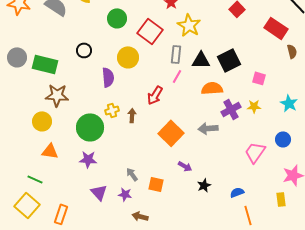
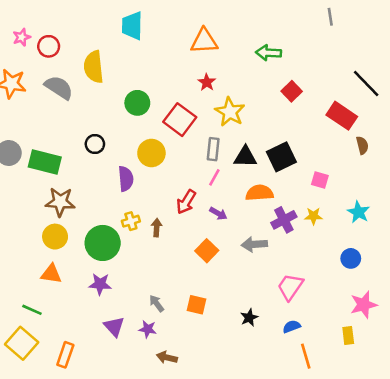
yellow circle: (42, 121) -> (55, 237), moved
orange square: (171, 133) -> (207, 251), size x0.7
pink trapezoid: (255, 152) -> (290, 287), moved
purple arrow: (185, 166) -> (218, 213), moved
orange square: (156, 184) -> (196, 305), moved

